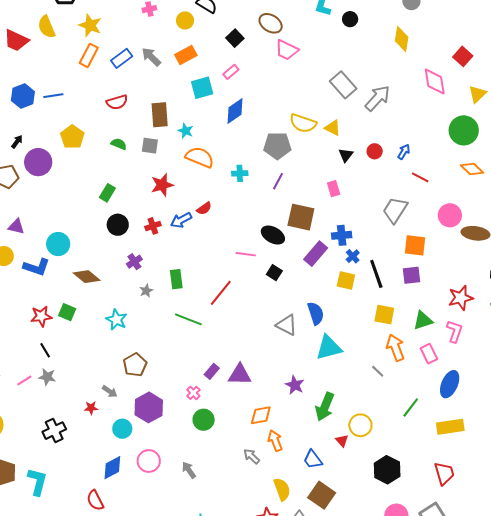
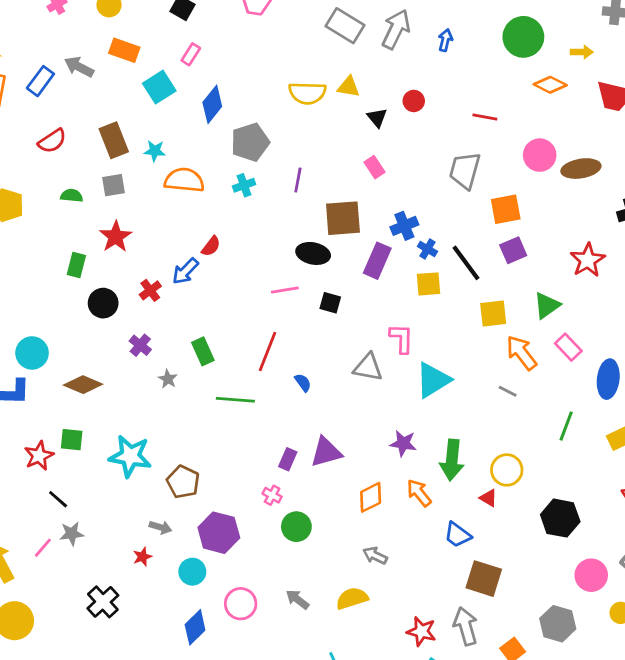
orange rectangle: (186, 55) -> (124, 50), turned 65
gray pentagon: (277, 146) -> (250, 142), moved
blue arrow: (404, 152) -> (445, 40), moved
red star: (162, 185) -> (116, 237), moved
blue semicircle: (316, 313) -> (303, 383), moved, size x0.6
cyan star: (117, 320) -> (130, 456), moved, size x1.4
pink L-shape: (455, 331) -> (402, 338), moved
orange arrow: (275, 441) -> (419, 493), moved
yellow semicircle: (282, 489) -> (352, 598), moved, turned -70

